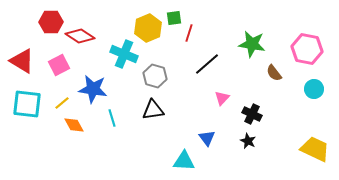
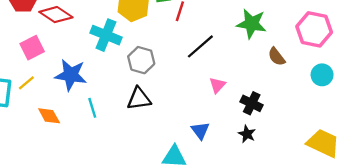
yellow line: (62, 103) -> (26, 83), moved

